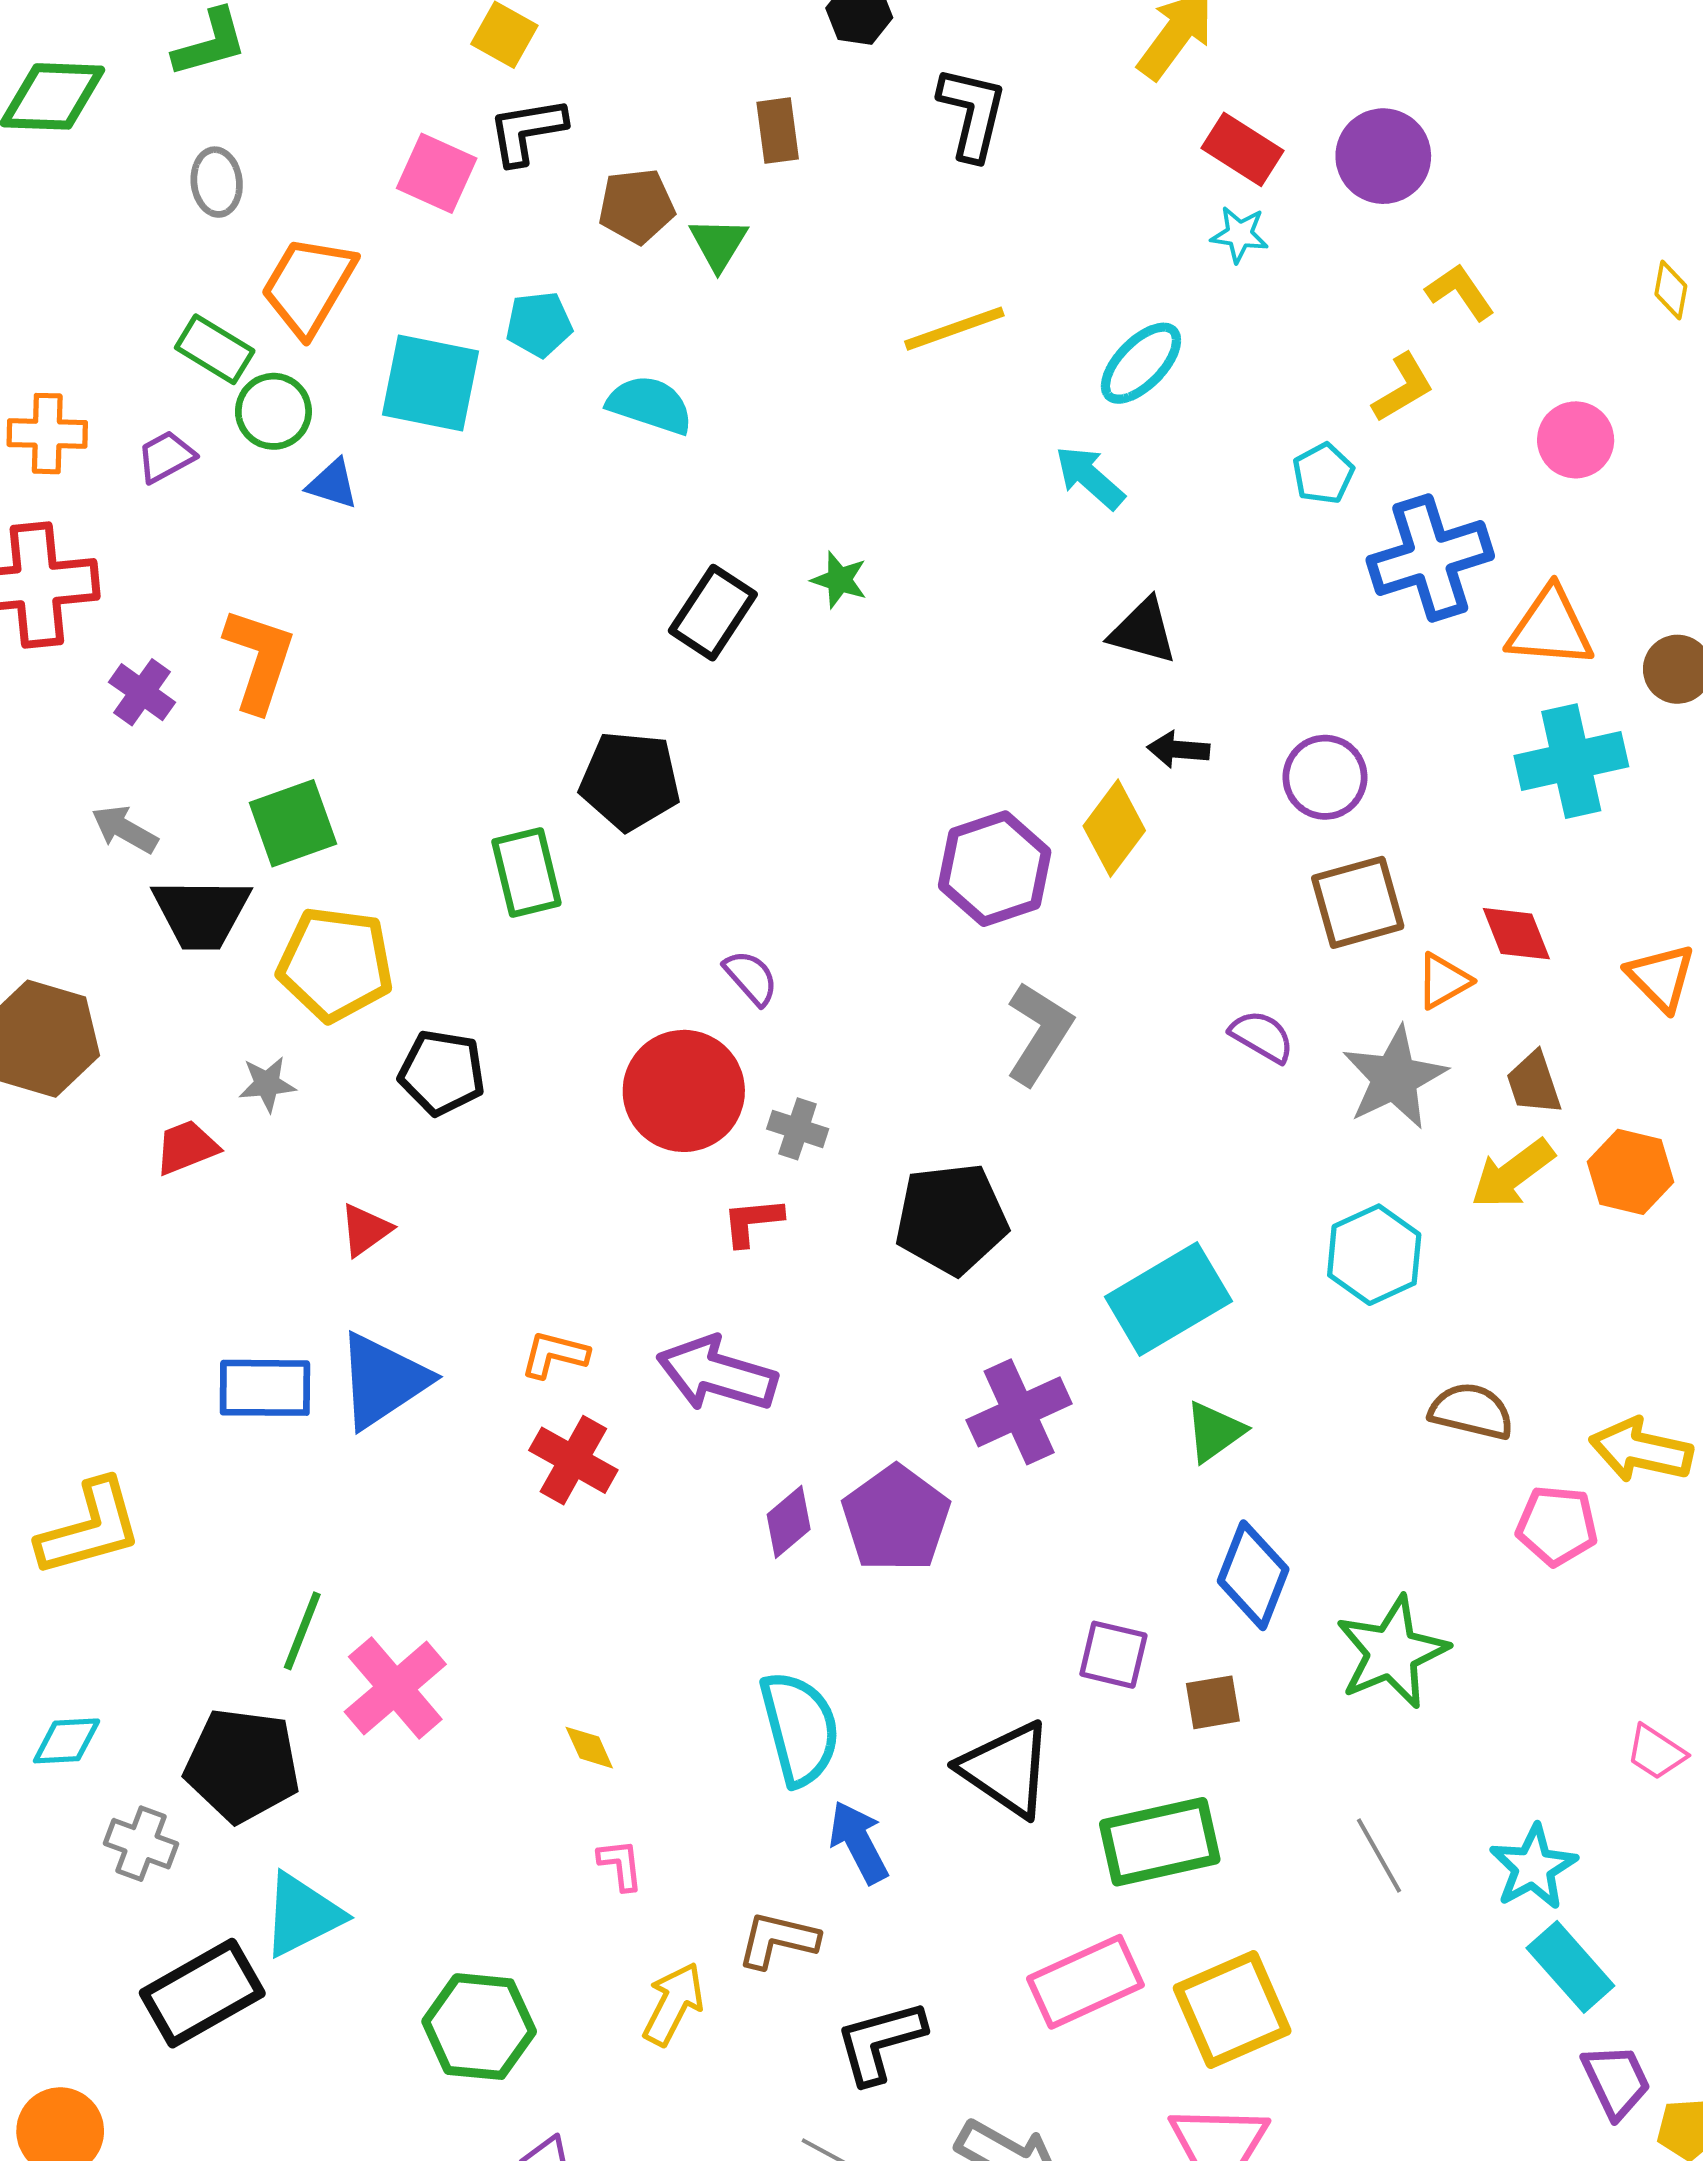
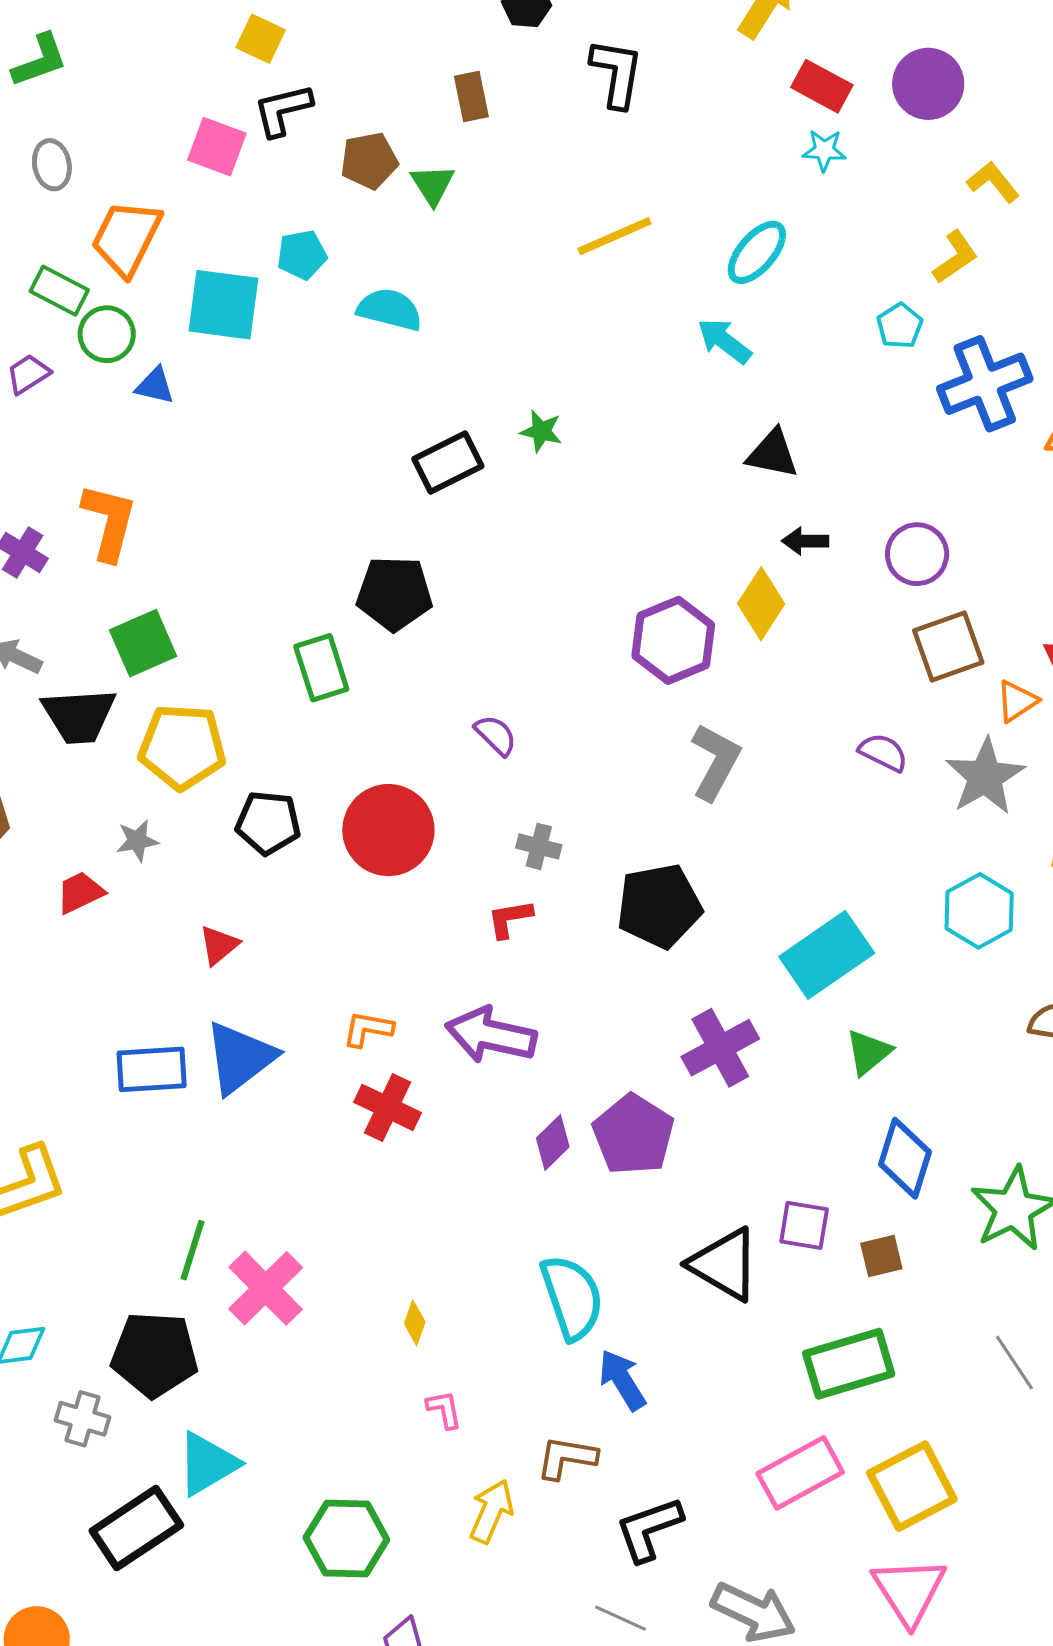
black rectangle: (713, 613) -> (448, 463), turned 34
red circle: (684, 1091) -> (388, 830), moved
yellow diamond: (589, 1748) -> (415, 1323), turned 48
black triangle: (1006, 1769) -> (724, 1264), moved

